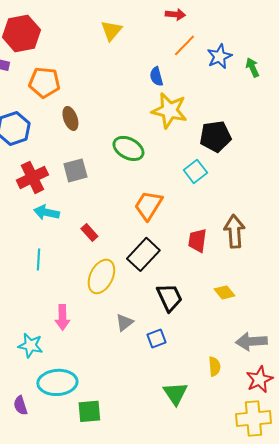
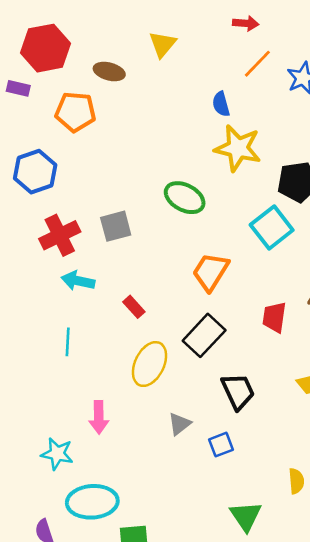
brown ellipse: (70, 118) -> (109, 72), moved, turned -55
cyan square: (195, 171) -> (272, 228), size x1.4

